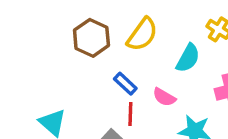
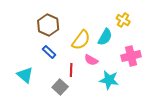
yellow semicircle: (142, 34) -> (81, 40), moved
blue rectangle: (125, 84) -> (49, 52), moved

